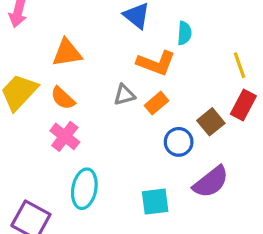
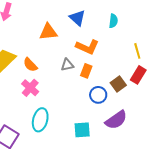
cyan semicircle: (184, 33) -> (113, 21), moved
orange triangle: (67, 53) -> (48, 32), moved
orange rectangle: (156, 103) -> (86, 71), turned -32

